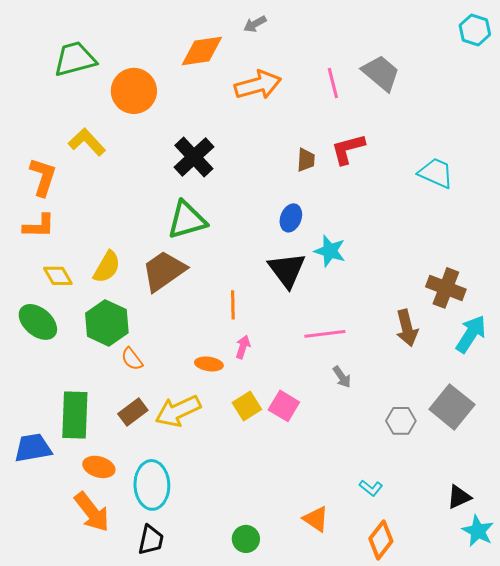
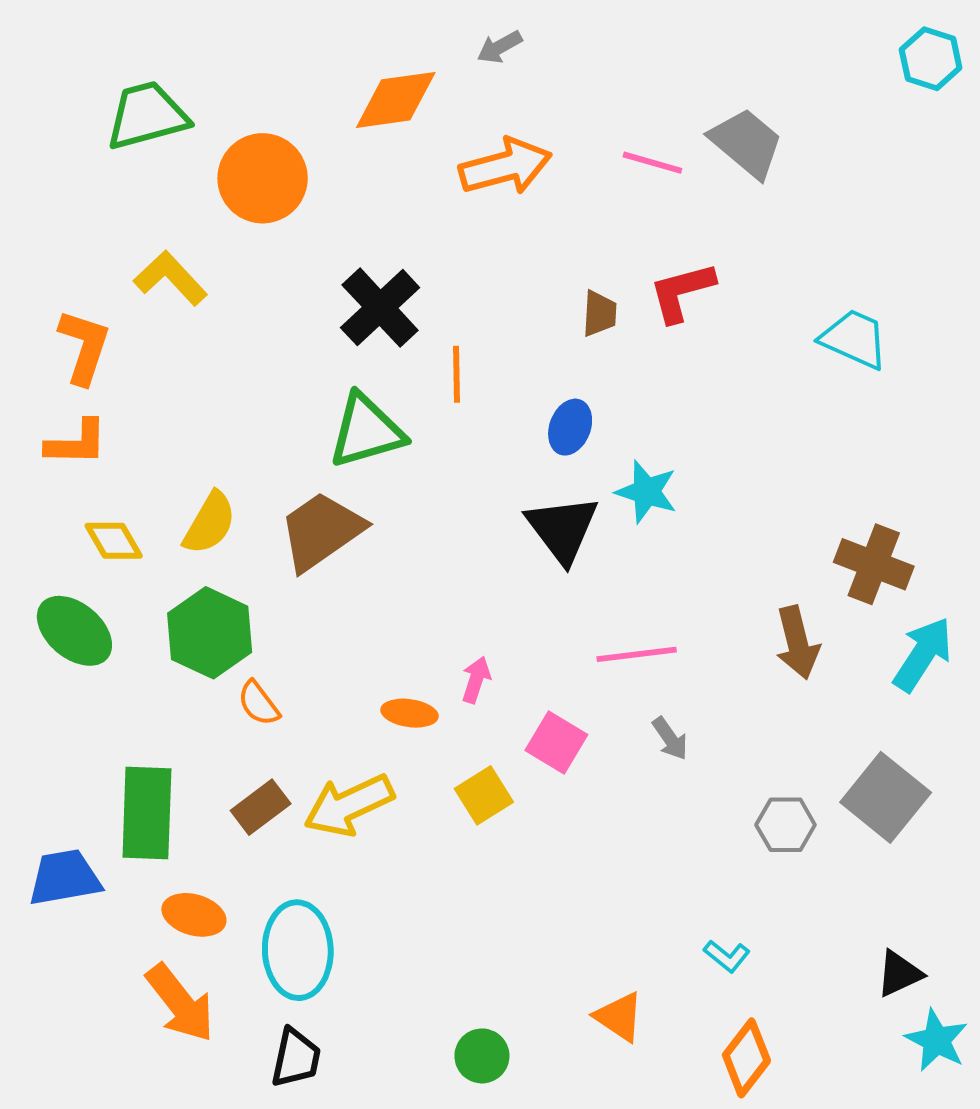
pink line: (333, 83) -> (652, 163), turned -60
orange line: (233, 305) -> (456, 374), moved
pink square: (284, 406) -> (556, 742), moved

